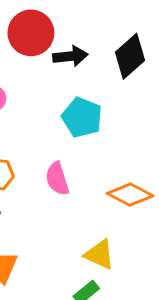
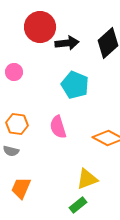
yellow triangle: (99, 254) -> (87, 179), turned -45

